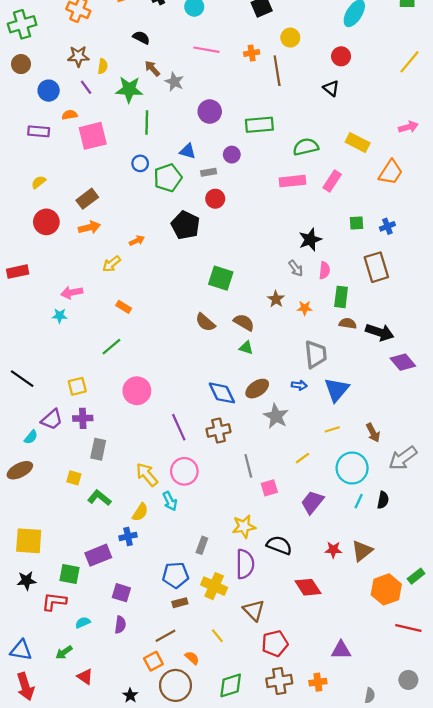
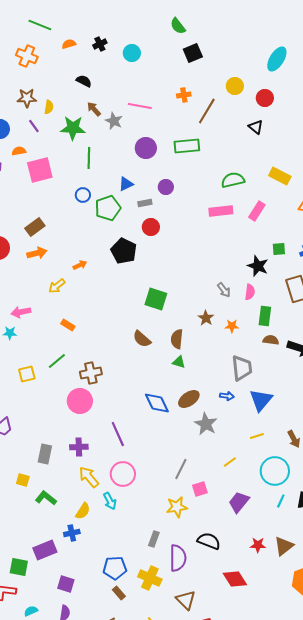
yellow circle: (290, 38) -> (235, 86), moved
pink line: (206, 50) -> (140, 106), moved
brown line: (277, 71) -> (207, 111), turned 40
green rectangle: (259, 125) -> (187, 146), moved
blue triangle: (188, 151) -> (126, 184), turned -42
black star: (310, 240) -> (258, 266), moved, turned -30
brown semicircle: (244, 322) -> (177, 339), turned -114
yellow square: (77, 386) -> (27, 374), moved
purple cross: (83, 418) -> (79, 447), moved
brown cross: (219, 430) -> (91, 373), moved
gray line: (248, 466) -> (181, 469), turned 40
yellow star: (244, 527) -> (177, 507), moved
gray rectangle: (202, 545) -> (154, 539), moved
brown rectangle: (180, 603) -> (119, 593), turned 64

